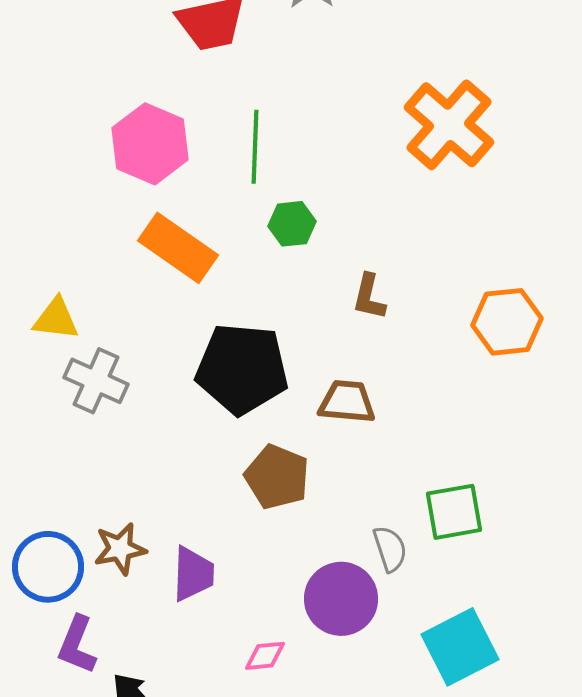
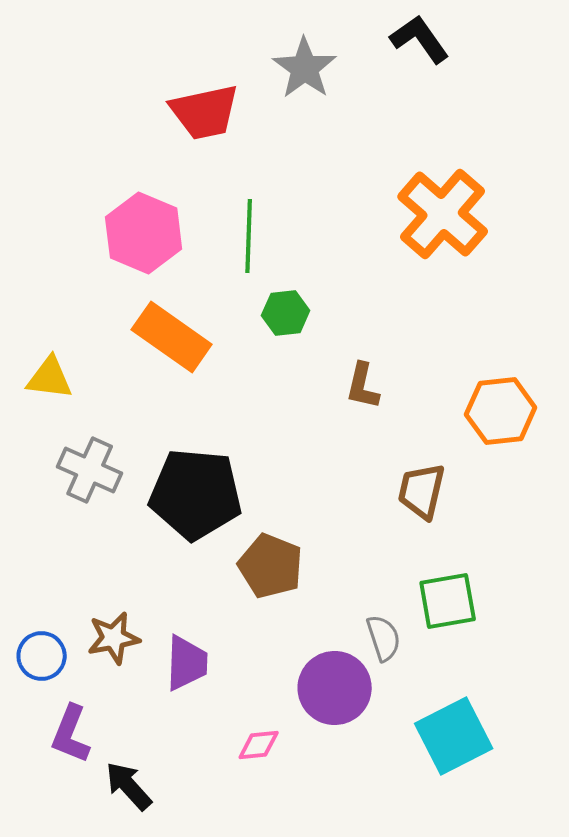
yellow triangle: (56, 319) -> (50, 378), moved
black pentagon: (242, 369) -> (196, 494), moved
brown trapezoid: (347, 402) -> (422, 491), moved, turned -82
blue circle: (48, 567) -> (42, 656), size x0.7

